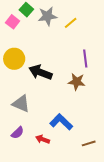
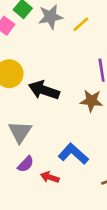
gray triangle: (21, 104) -> (20, 132), turned 42
purple semicircle: (17, 133) -> (26, 164), moved

